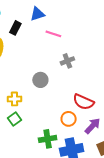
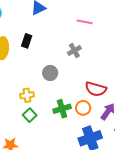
black rectangle: (15, 28) -> (27, 41), moved
pink line: (53, 34) -> (85, 22), moved
green cross: (48, 139) -> (62, 109), moved

